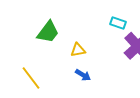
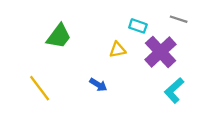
yellow triangle: (78, 50) -> (118, 50), moved

